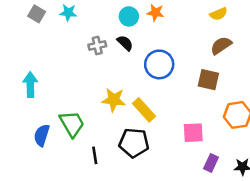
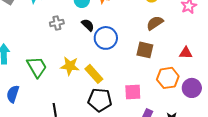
black semicircle: (125, 43) -> (88, 25), moved
green trapezoid: (72, 124) -> (37, 67), moved
black pentagon: (134, 143) -> (100, 100), moved

